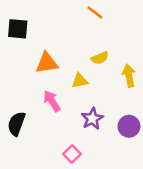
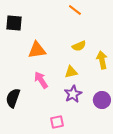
yellow triangle: (80, 81) -> (71, 72), moved
pink square: (72, 154) -> (57, 122), turned 32

